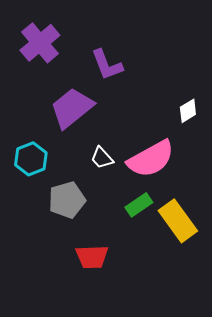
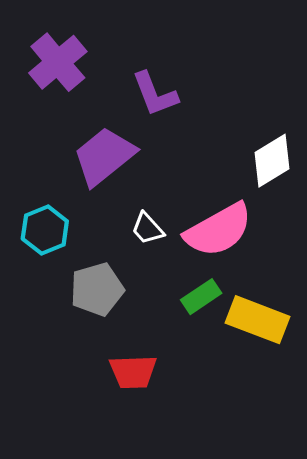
white diamond: (188, 111) -> (272, 161), size x1.5
yellow rectangle: (178, 221) -> (257, 320), turned -33

